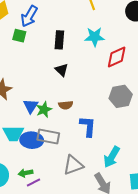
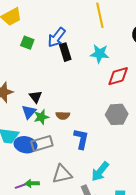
blue arrow: (29, 16) -> (57, 37), moved
black rectangle: (59, 40) -> (65, 52), turned -30
black triangle: (62, 70) -> (36, 97), moved
gray rectangle: (48, 137) -> (42, 143), turned -35
green arrow: (26, 173) -> (32, 183), moved

